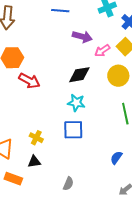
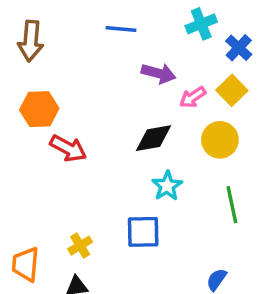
cyan star: (76, 103) -> (167, 186), moved, turned 30
yellow cross: (36, 138) -> (80, 246), turned 32

